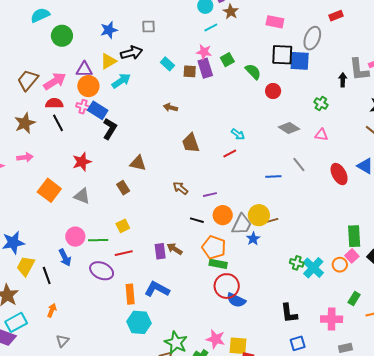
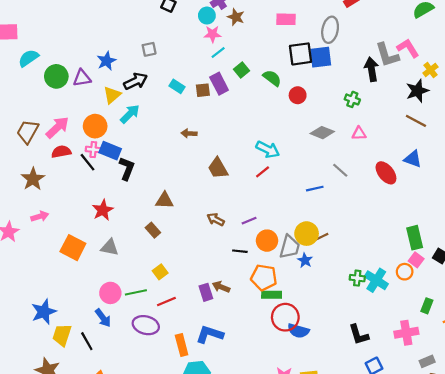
cyan line: (211, 28) -> (218, 53), moved
pink star: (204, 52) -> (213, 34), moved
purple triangle: (84, 69) -> (82, 78), moved
black arrow: (343, 80) -> (372, 69), size x1.5
black line: (58, 123) -> (87, 162), moved
cyan arrow: (238, 134) -> (268, 149), size x1.5

